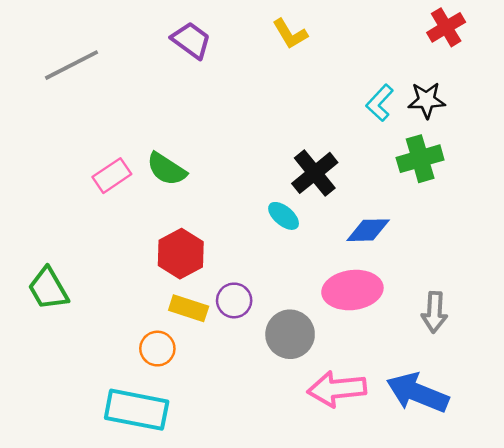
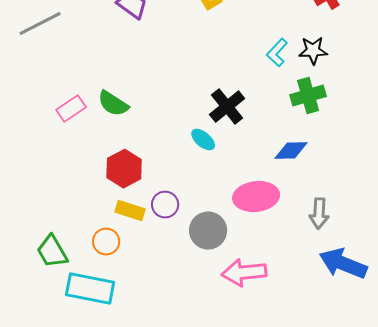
blue diamond: (368, 230) -> (291, 151), moved
green trapezoid: (48, 289) -> (52, 252), moved
blue arrow: (417, 393) -> (343, 264), moved

